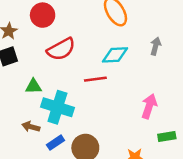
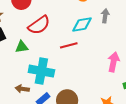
gray arrow: (156, 46) -> (105, 16), moved
green triangle: (33, 86) -> (22, 47), moved

